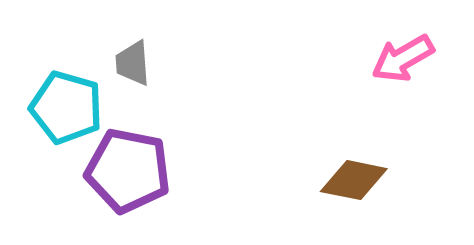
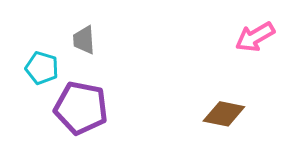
cyan pentagon: (66, 107) -> (42, 68), size x0.7

